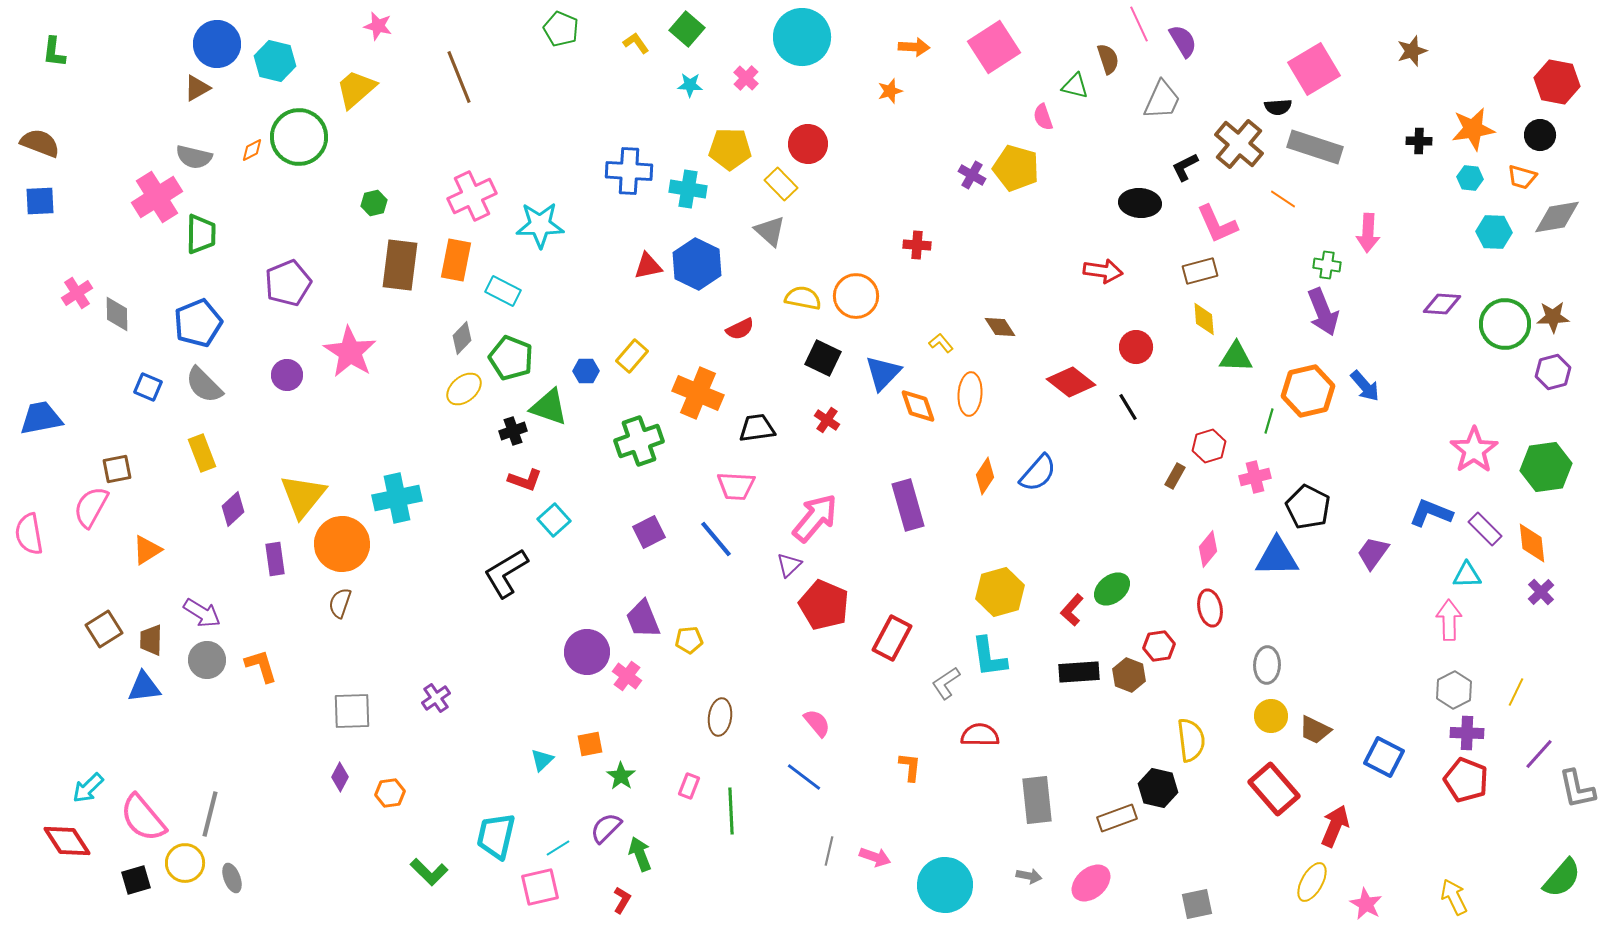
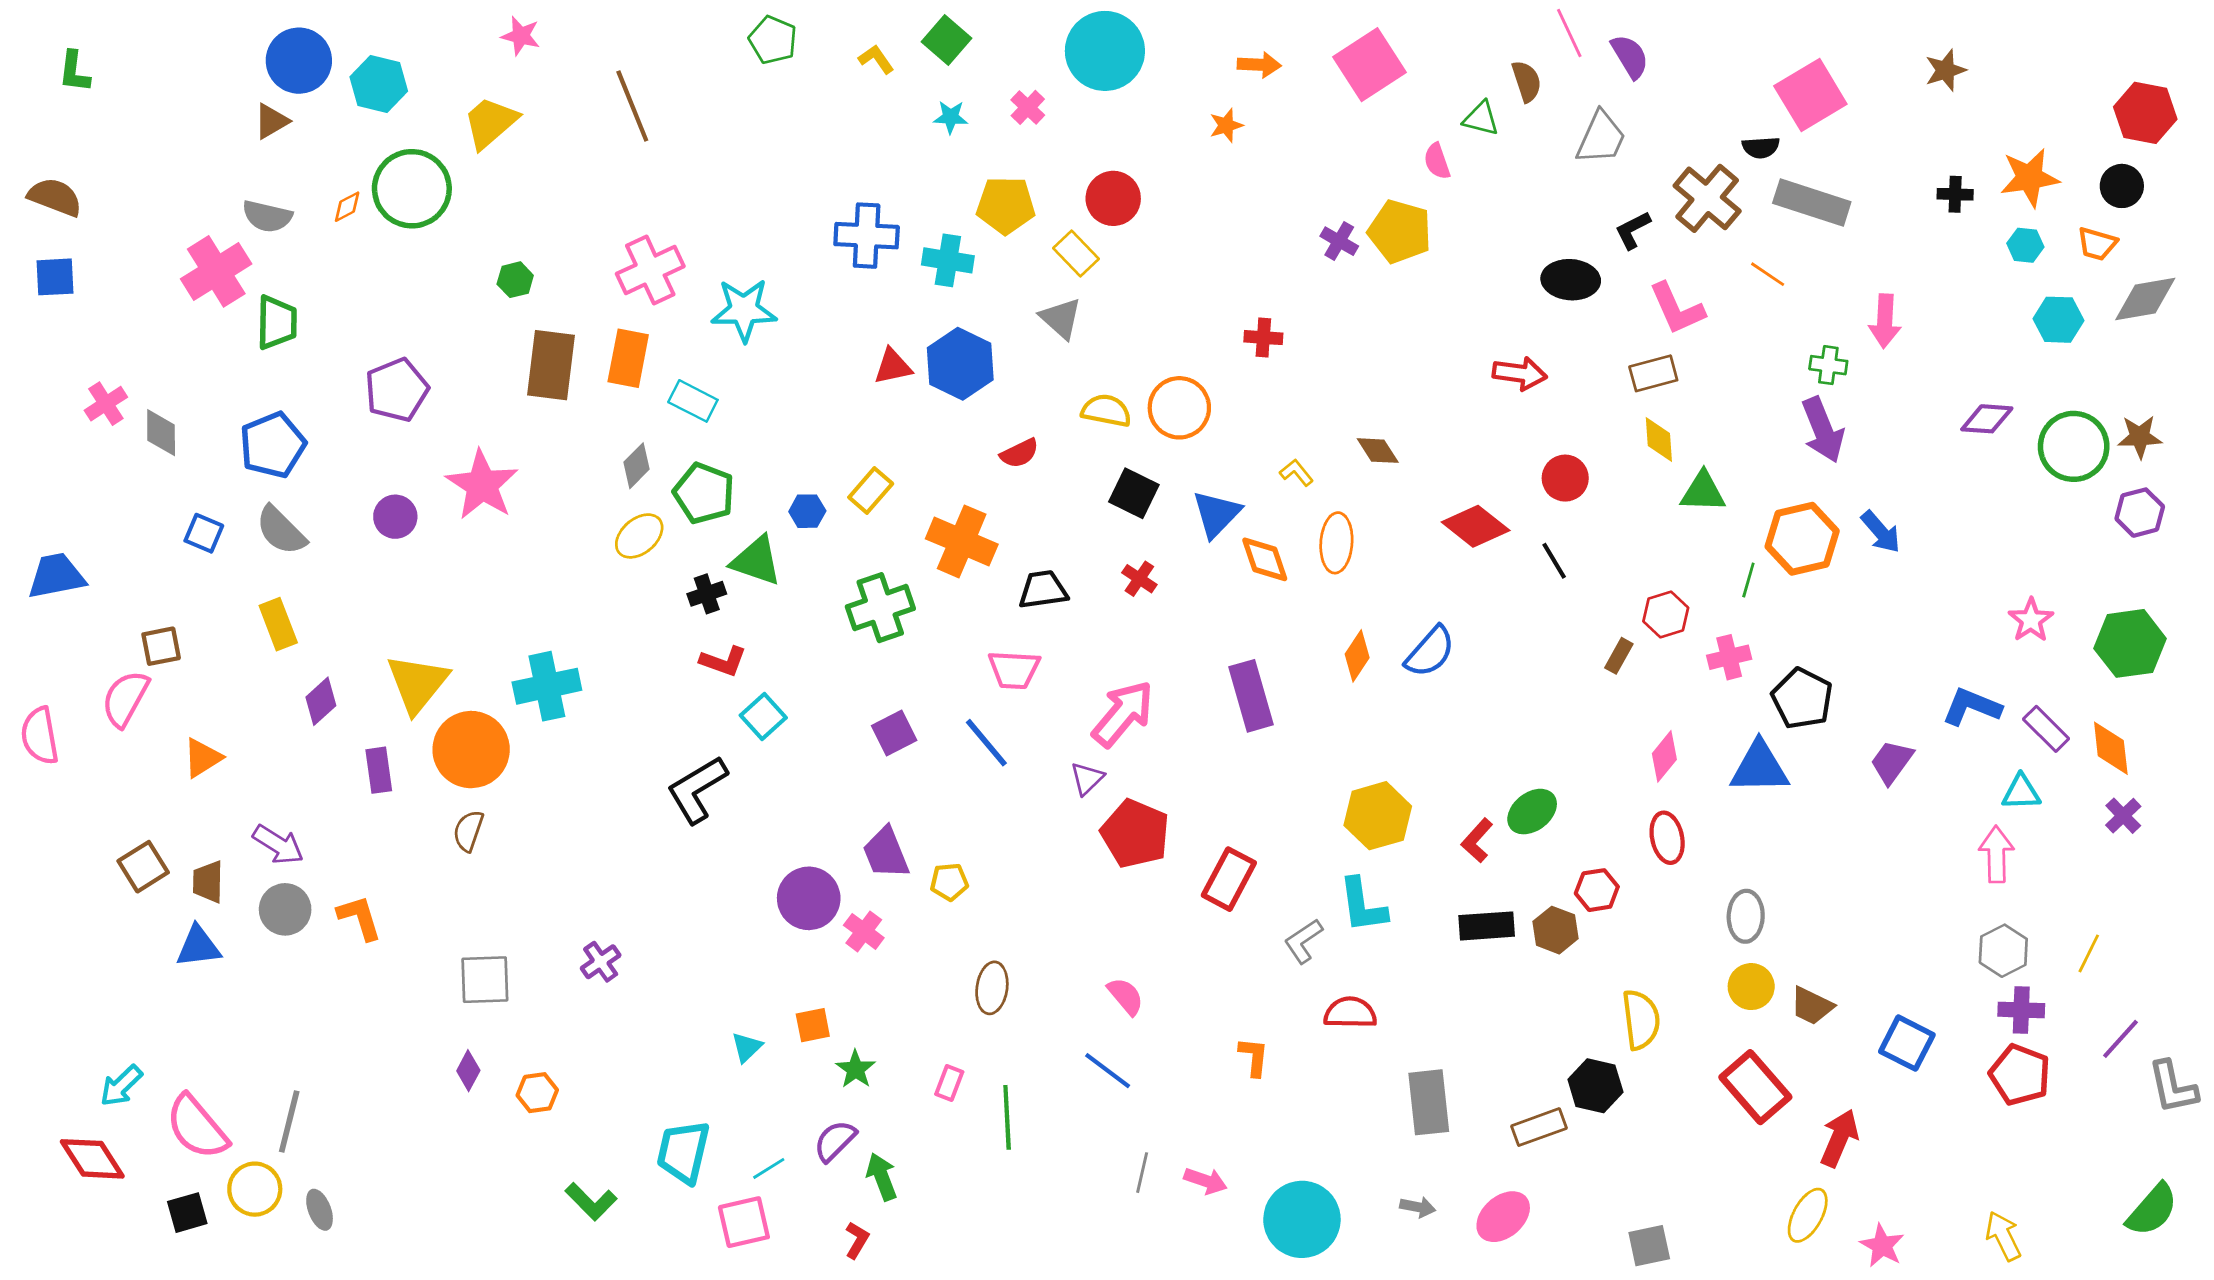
pink star: (1474, 450) -> (2031, 620), size x0.7

